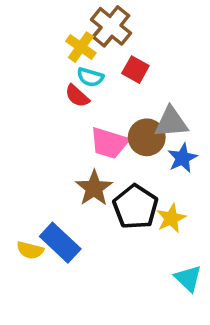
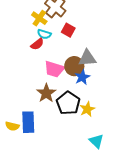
red semicircle: (77, 96) -> (37, 44), turned -80
blue star: (182, 158) -> (82, 77), moved
blue rectangle: (60, 243) -> (28, 122), turned 45

